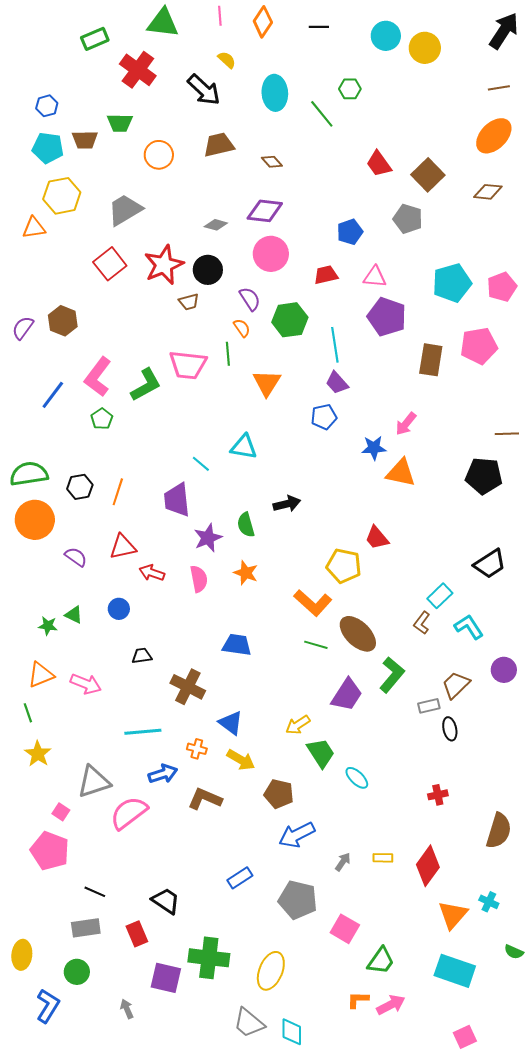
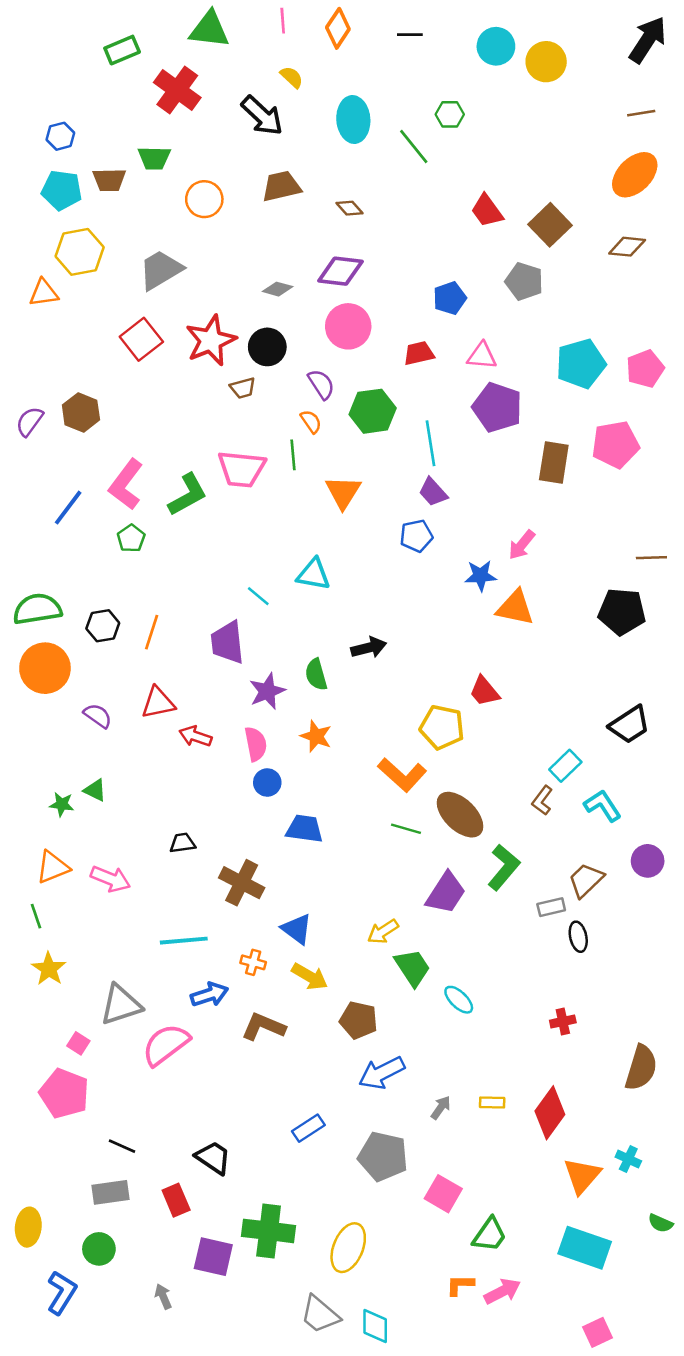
blue circle: (119, 609) -> (267, 783), moved

